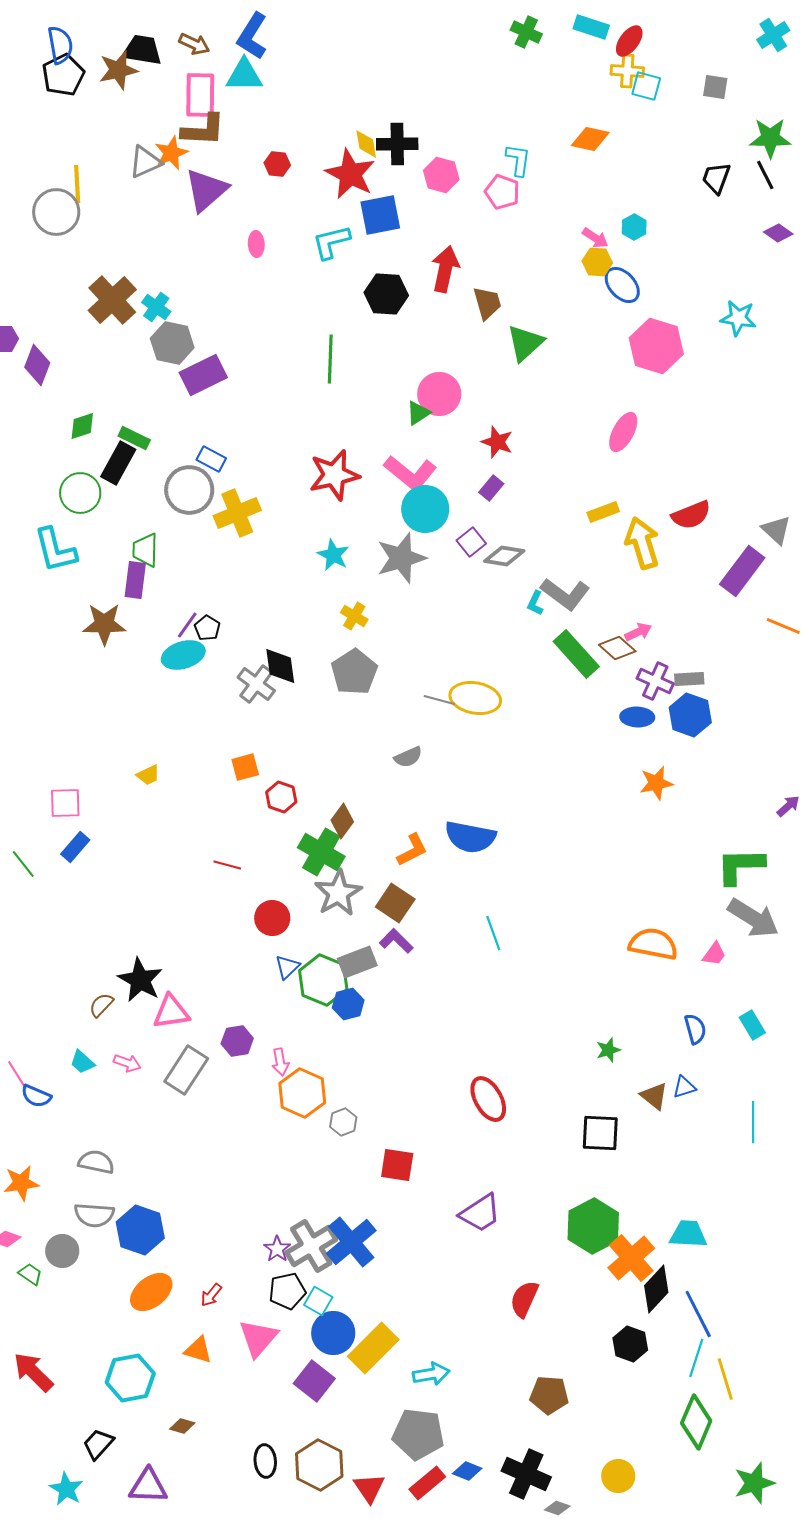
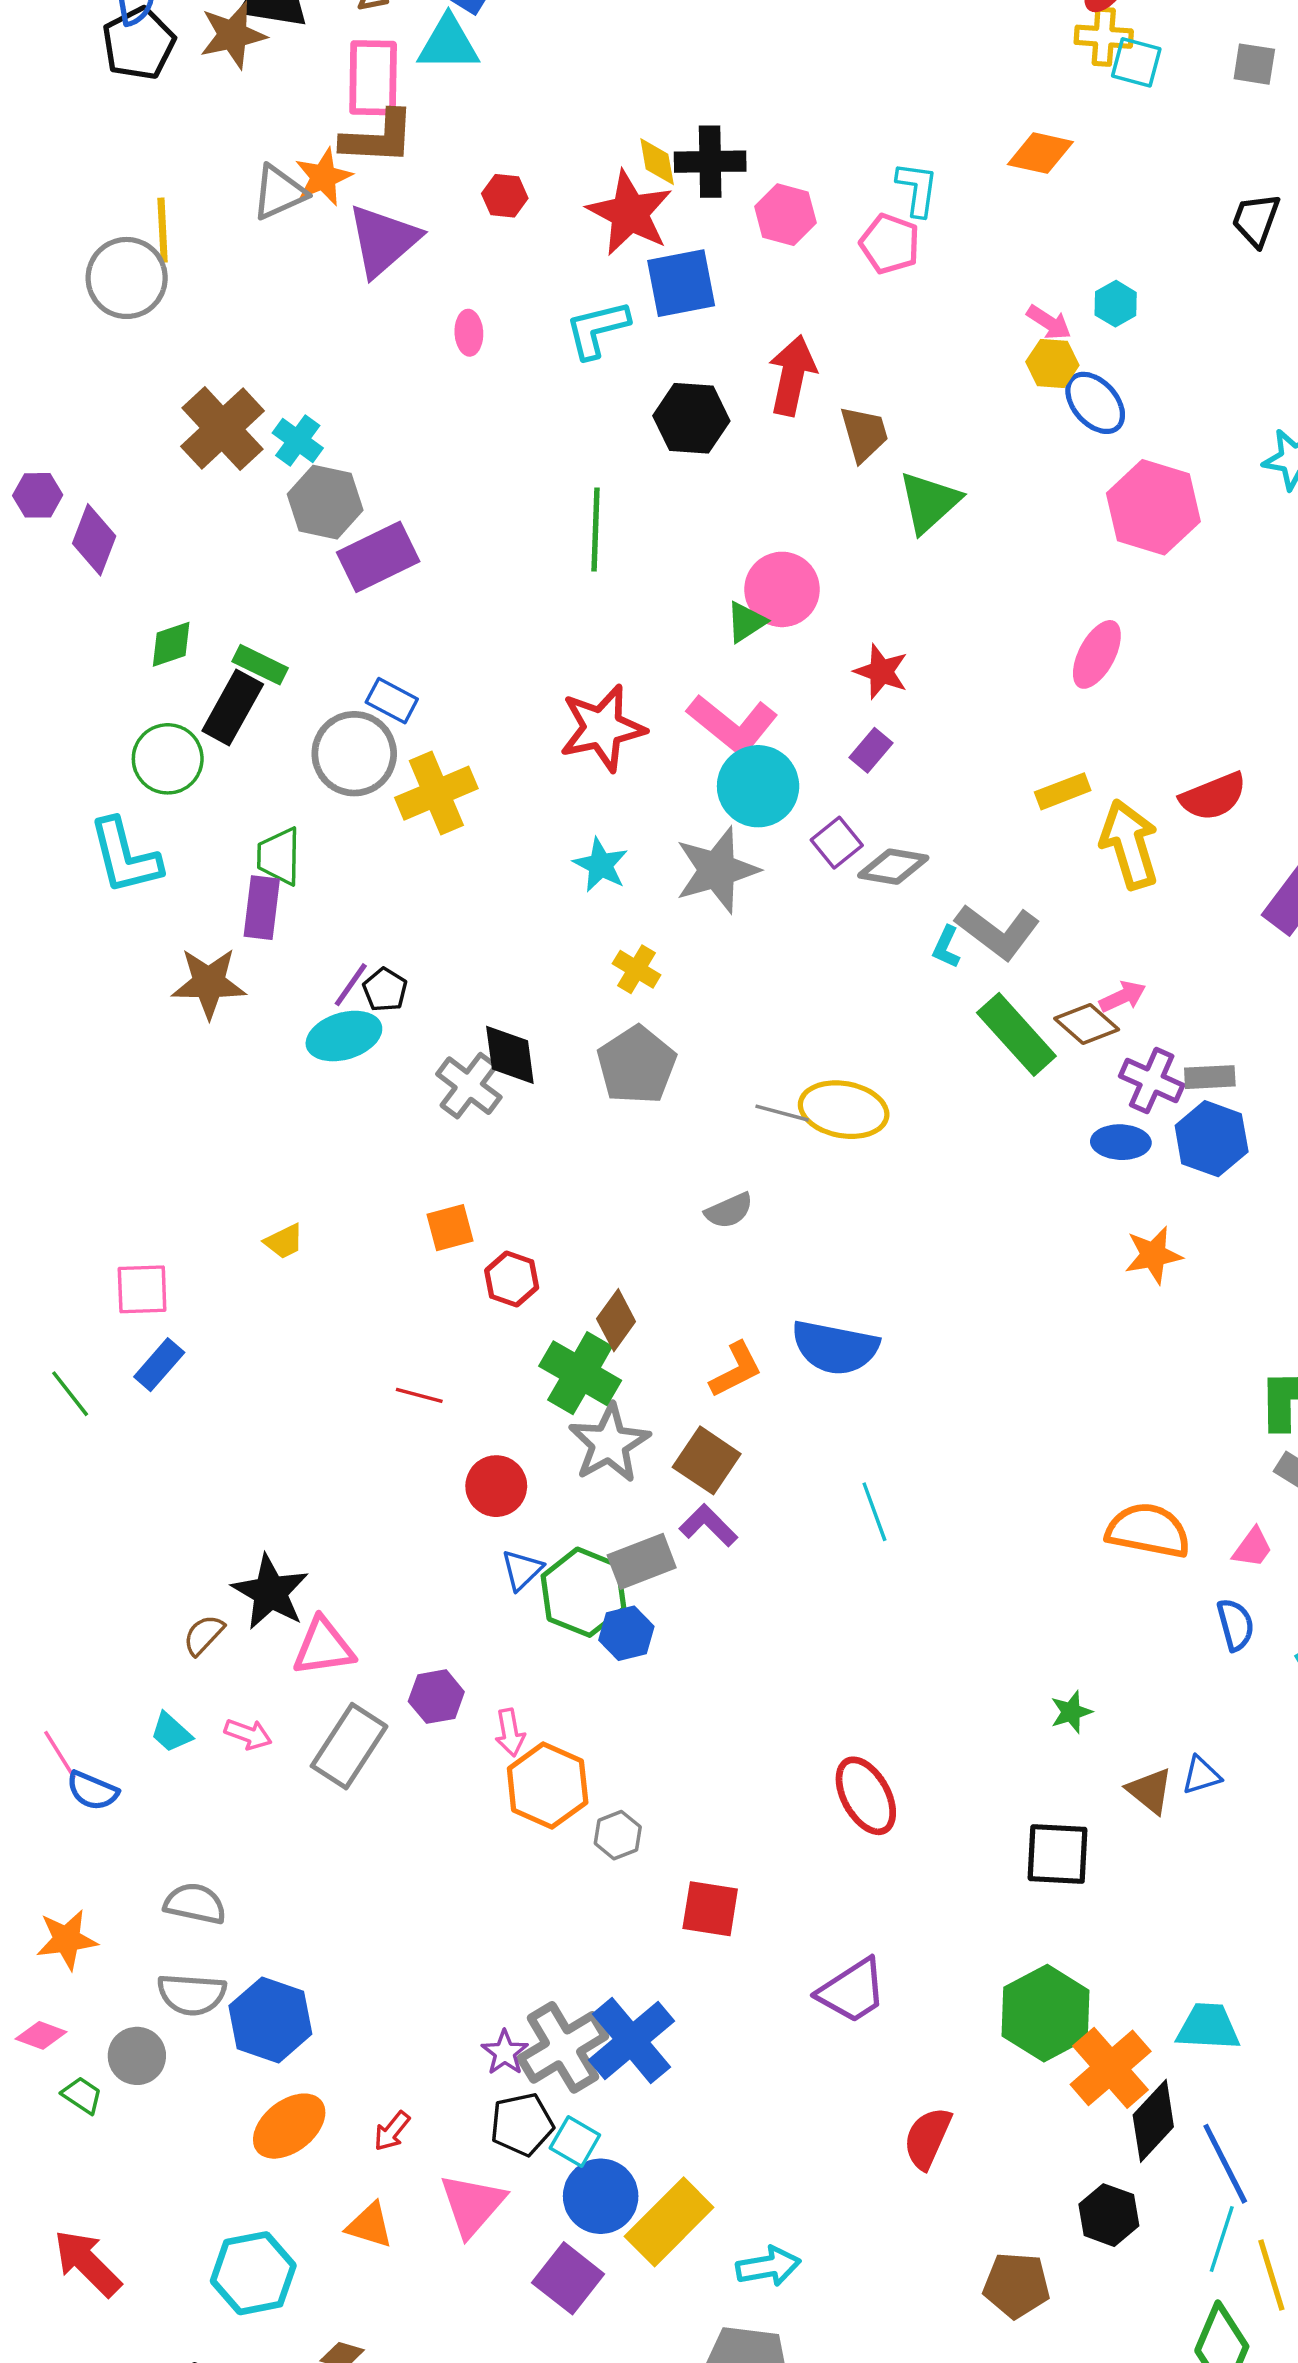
blue semicircle: (695, 1029) -> (1235, 1625), moved
brown pentagon: (549, 1395) -> (1016, 2285), moved

